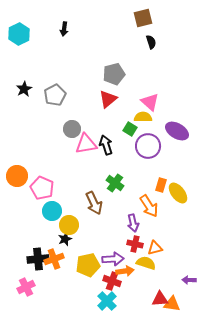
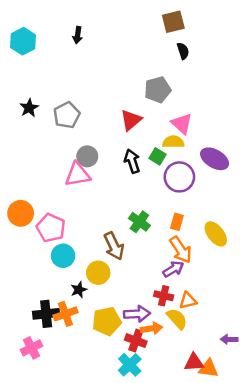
gray pentagon: (114, 74) -> (158, 90), moved
pink triangle: (86, 144) -> (78, 175), moved
black arrow: (106, 145) -> (132, 161), moved
orange rectangle: (161, 185) -> (177, 222), moved
purple arrow: (133, 223) -> (173, 269), moved, turned -108
yellow circle: (69, 225) -> (98, 273), moved
yellow semicircle: (146, 263) -> (177, 319), turned 30

